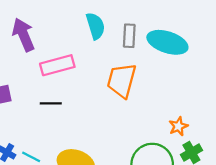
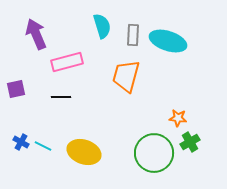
orange star: (178, 126) -> (178, 118), turned 30

